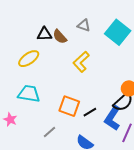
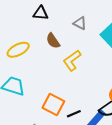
black triangle: (44, 34) -> (41, 13), moved
brown semicircle: (60, 37) -> (53, 41), moved

